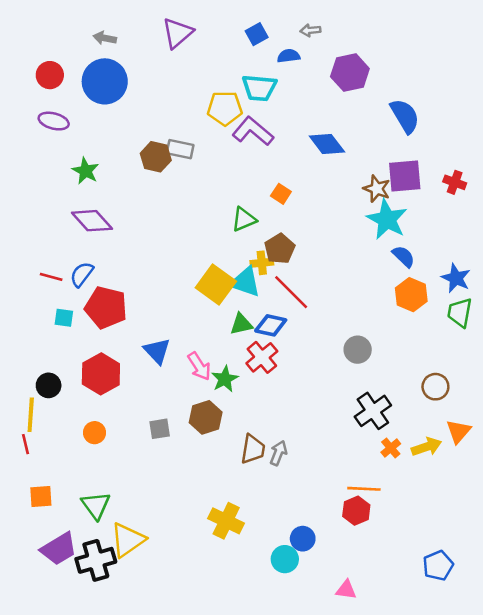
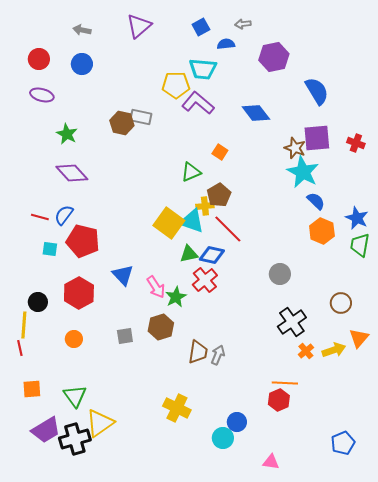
blue circle: (105, 81) -> (82, 64), size x0.6

